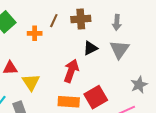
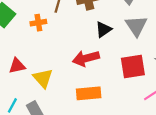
red arrow: (71, 71) -> (86, 58), turned -115
red square: (96, 97) -> (133, 66), moved, turned 30

